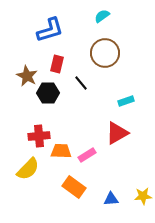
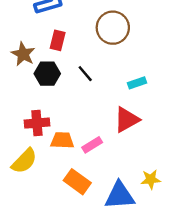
black line: (81, 83) -> (85, 74), moved
yellow star: (143, 196) -> (151, 179), moved
blue triangle: (111, 199) -> (120, 195), size x1.8

